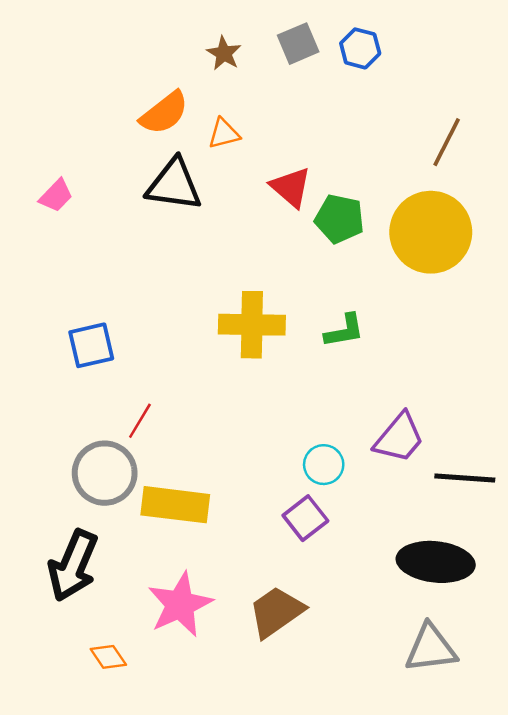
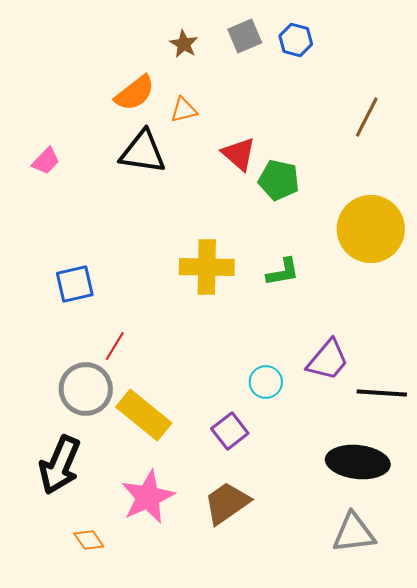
yellow circle: (431, 232) -> (371, 229), moved
yellow rectangle: (175, 505) -> (144, 415), turned 32
purple square: (305, 518) -> (230, 431), moved

